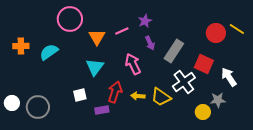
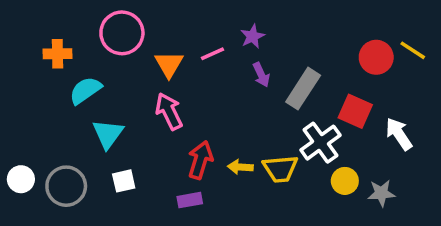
orange cross: (21, 46) -> (57, 54), moved
pink arrow: (133, 64) -> (169, 111), moved
cyan triangle: (95, 67) -> (108, 134), moved
white square: (80, 95) -> (124, 181), moved
yellow trapezoid: (161, 97) -> (280, 169), turned -40
gray star: (218, 100) -> (381, 193), moved
purple rectangle: (102, 110) -> (190, 200), moved
yellow circle: (203, 112) -> (345, 181), moved

